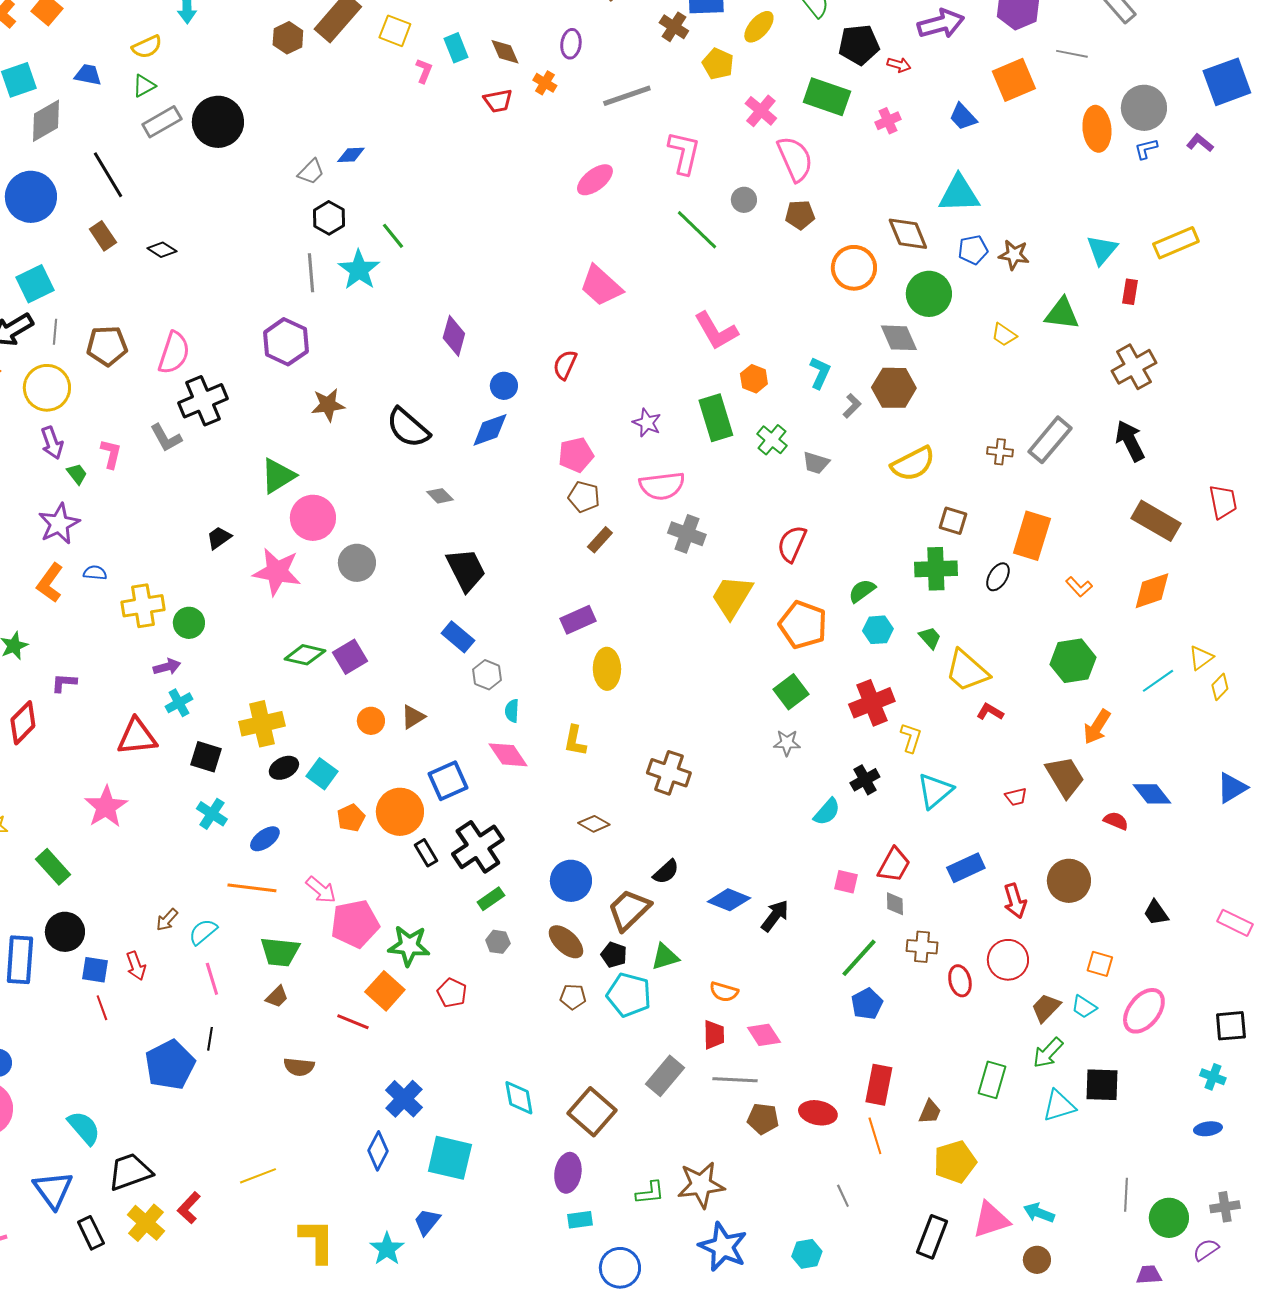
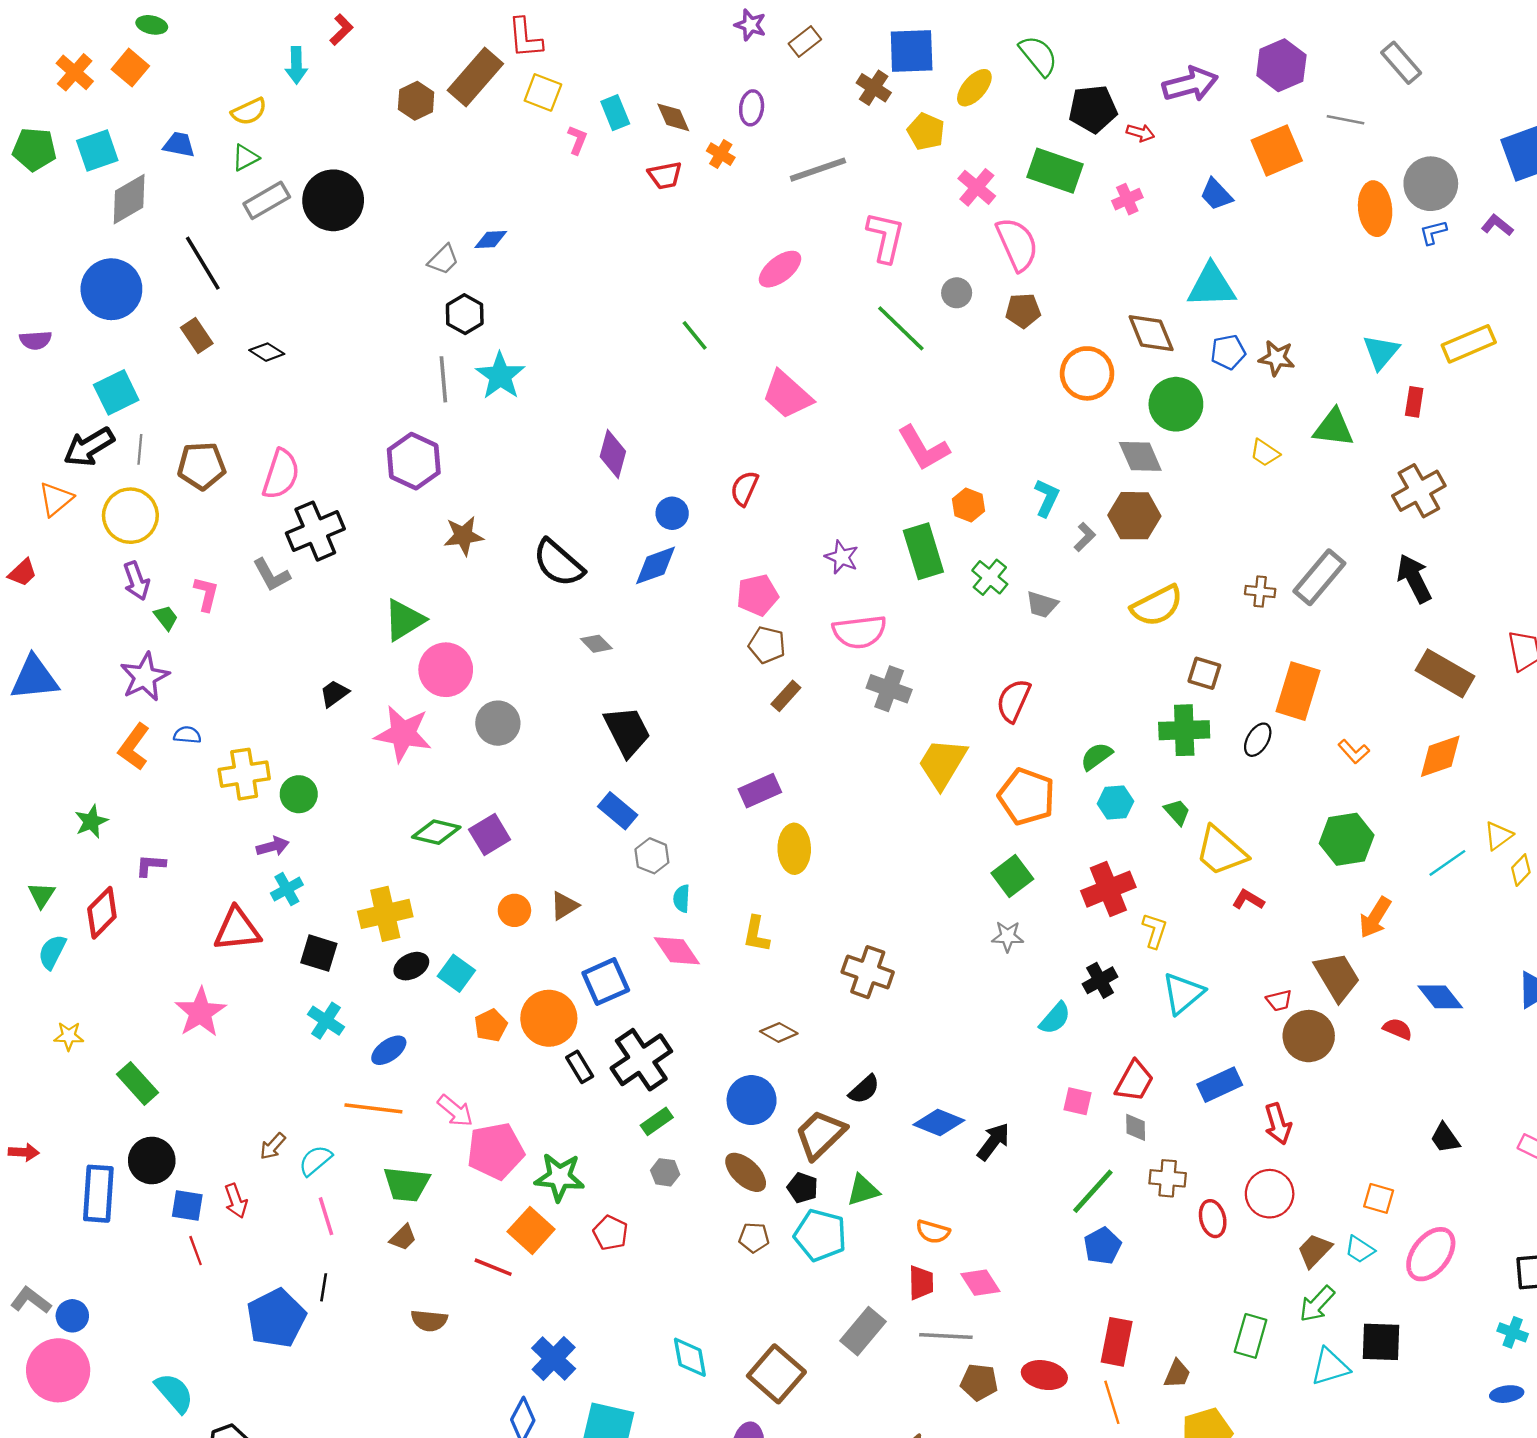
green line: (393, 236) -> (695, 335), moved
brown circle: (1069, 881) -> (1309, 1036), moved

